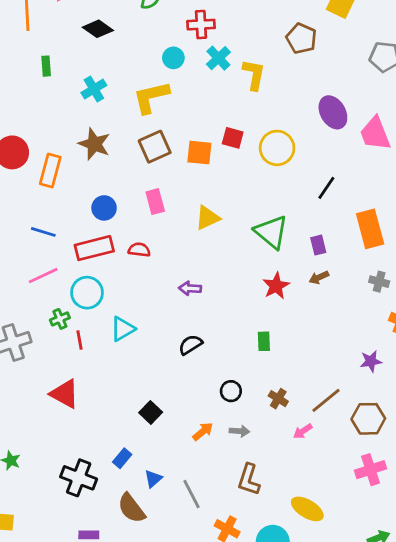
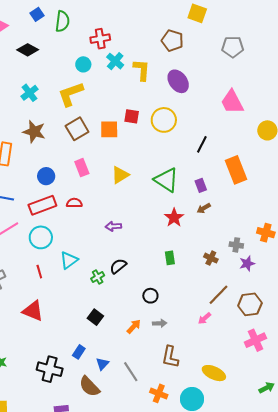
purple ellipse: (333, 112) -> (178, 81), moved
gray cross: (379, 282) -> (236, 245), moved
green cross: (60, 319) -> (98, 277), moved
brown cross: (278, 399) -> (211, 258), moved

